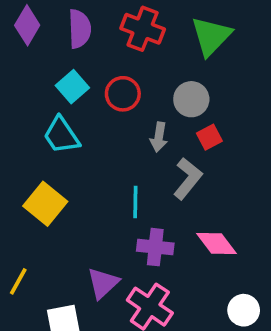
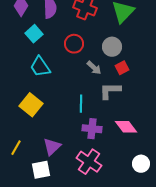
cyan square: (72, 87) -> (34, 34), moved
gray arrow: (159, 137) -> (94, 68), turned -56
gray L-shape: (188, 179) -> (110, 91), turned -130
purple triangle: (103, 283) -> (52, 147), moved

